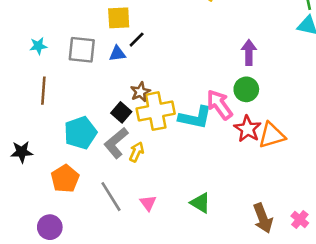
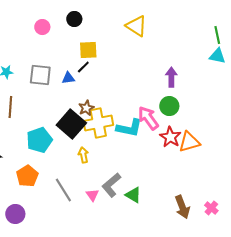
yellow square: (119, 18) -> (88, 50), moved
black square: (121, 112) -> (71, 124), size x1.8
gray L-shape: (116, 143) -> (111, 185), moved
yellow arrow: (137, 152) -> (83, 155), turned -35

